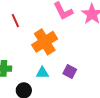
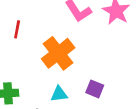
red line: (15, 21) -> (17, 29), turned 40

